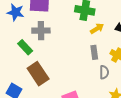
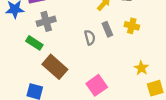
gray semicircle: (104, 72) -> (90, 37), moved

